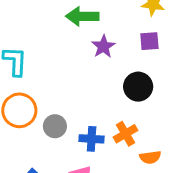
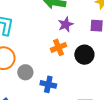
orange cross: (126, 134) -> (58, 47), moved

